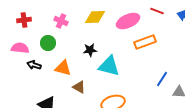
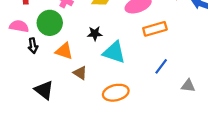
green circle: (48, 43) -> (50, 23), size x1.5
black arrow: (34, 65) -> (33, 46), turned -120
blue line: (162, 79) -> (161, 66), moved

